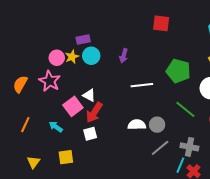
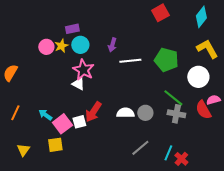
red square: (161, 23) -> (160, 13), moved, turned -36
pink star: (50, 81) -> (83, 70), moved
white line: (142, 85) -> (130, 61), moved
pink square: (73, 106) -> (62, 124), moved
red arrow: (94, 112) -> (93, 112), moved
gray cross: (189, 147) -> (176, 114), moved
gray line: (160, 148) -> (140, 148), moved

